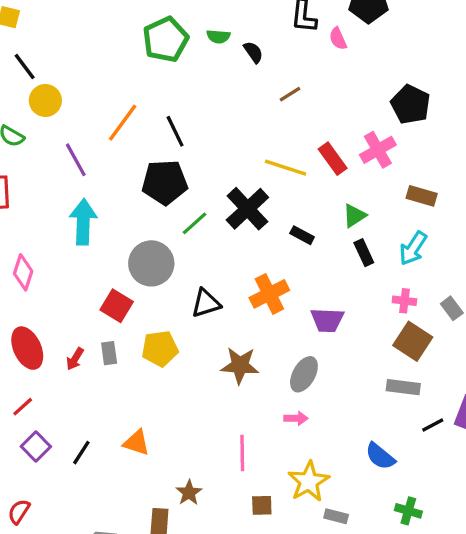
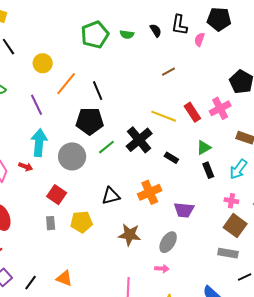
pink semicircle: (338, 39) -> (199, 40), turned 40
black semicircle: (253, 52) -> (156, 30), moved
yellow circle: (45, 101) -> (43, 63), moved
gray circle: (151, 263) -> (72, 156), moved
red arrow: (75, 359) -> (26, 167), moved, turned -104

